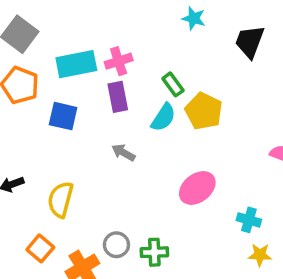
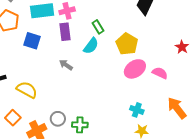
yellow pentagon: (204, 111) -> (127, 44), moved
pink ellipse: (197, 188) -> (135, 69), moved
yellow semicircle: (61, 199) -> (27, 90), turned 100

